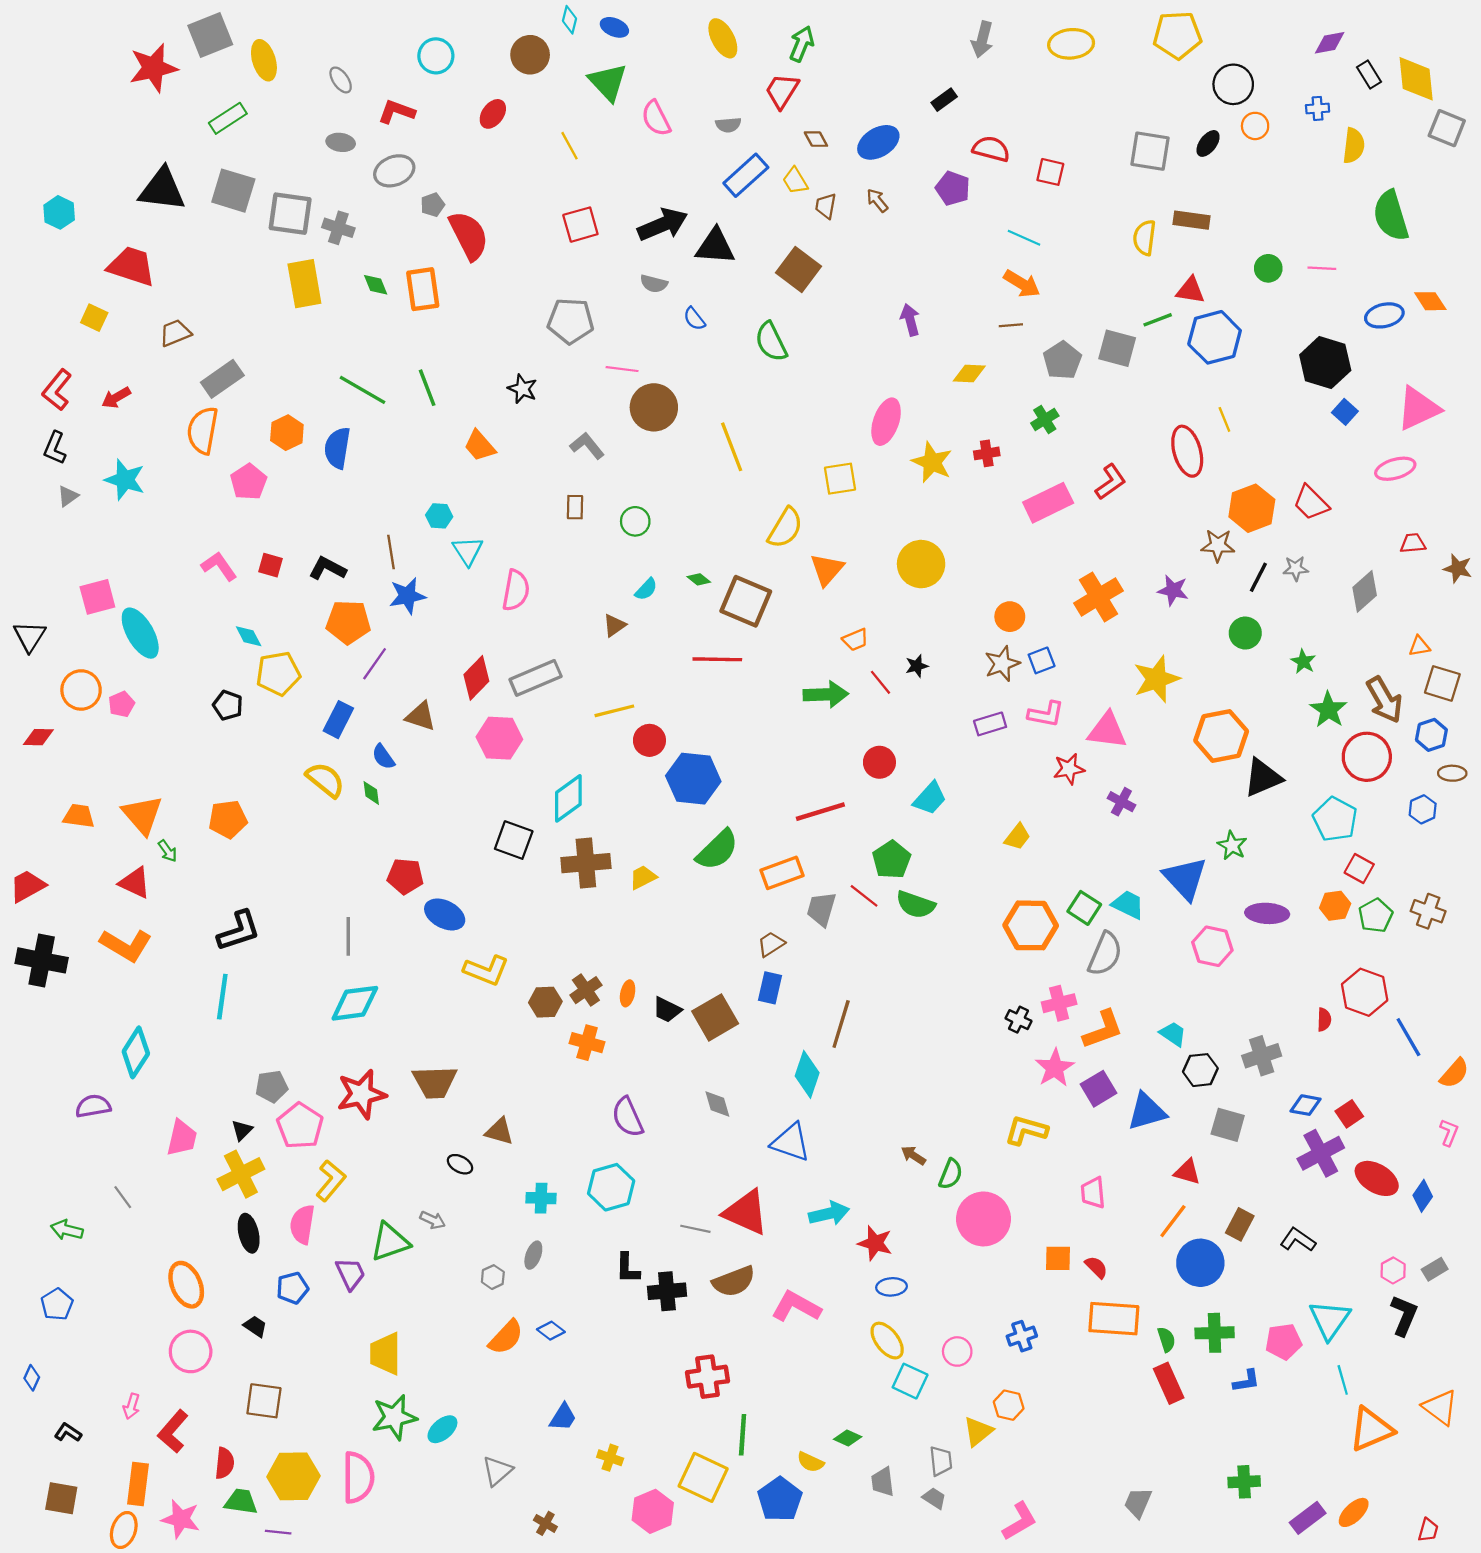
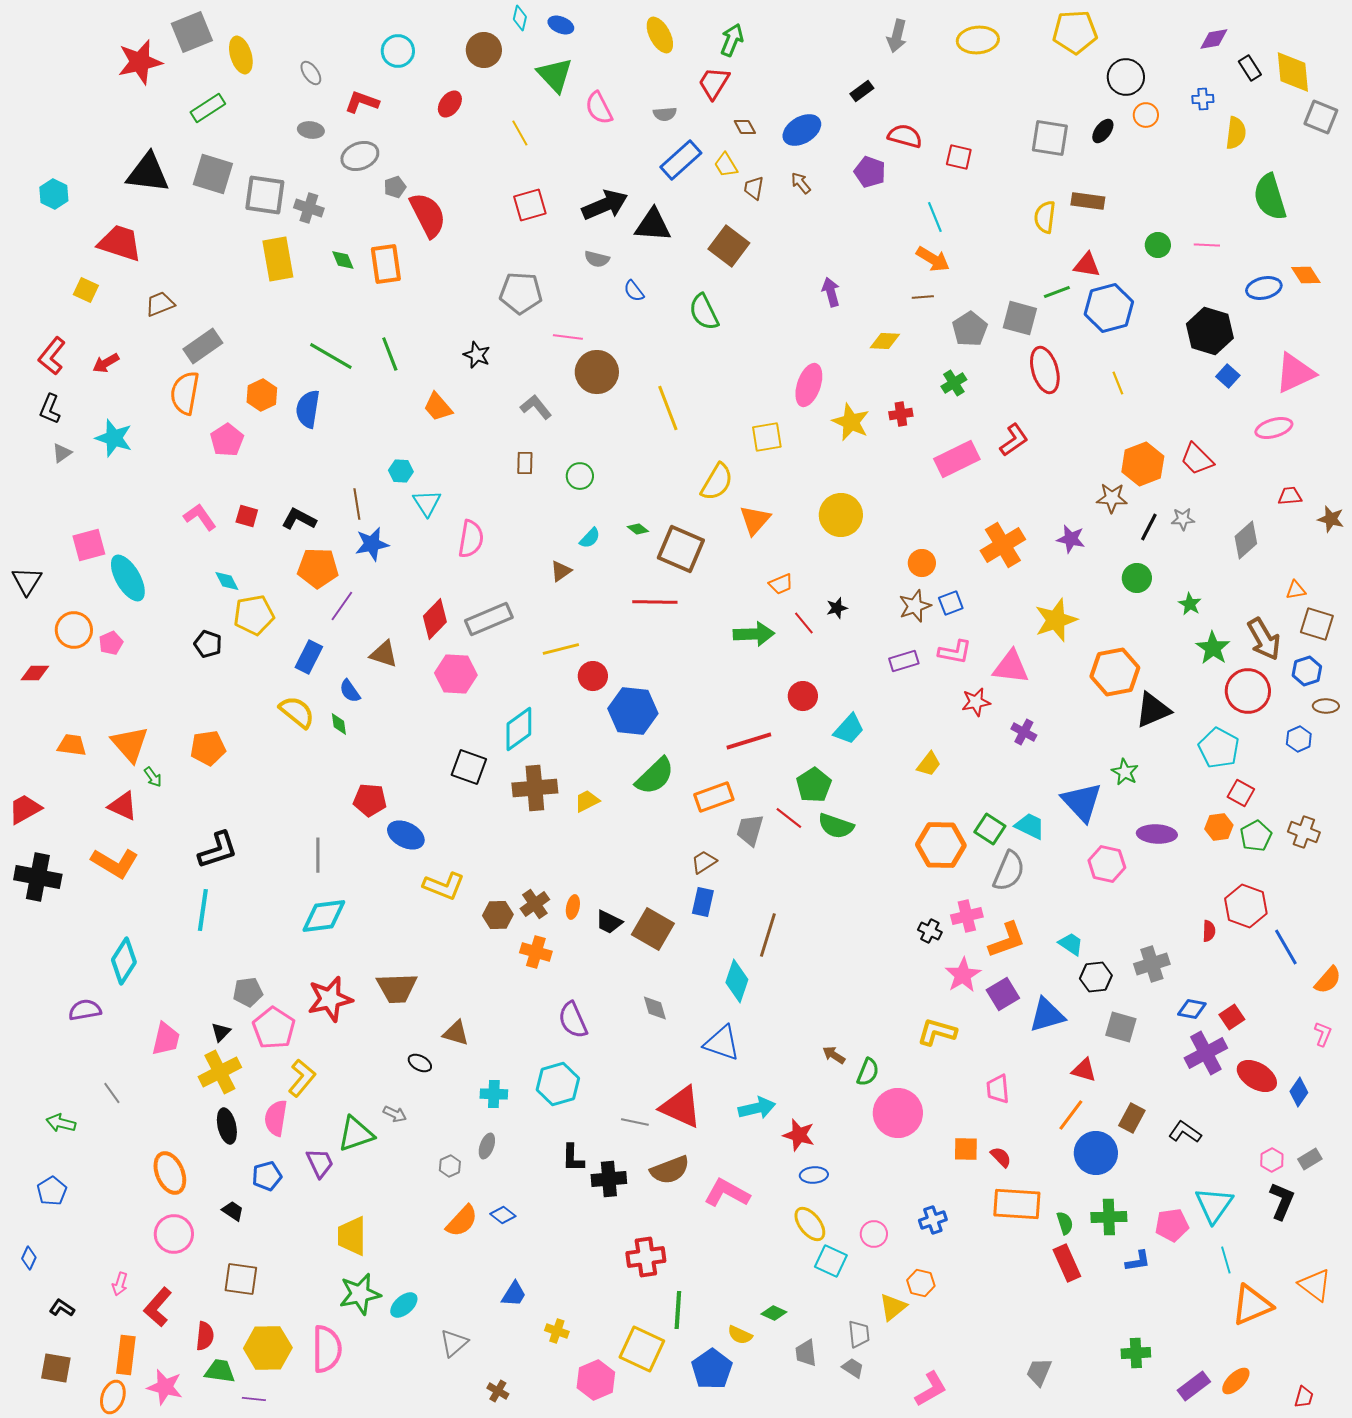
cyan line: (1024, 238) -> (935, 217), turned 44
red ellipse: (1187, 451) -> (1045, 370), moved
brown square: (715, 1017) -> (653, 929), turned -30

